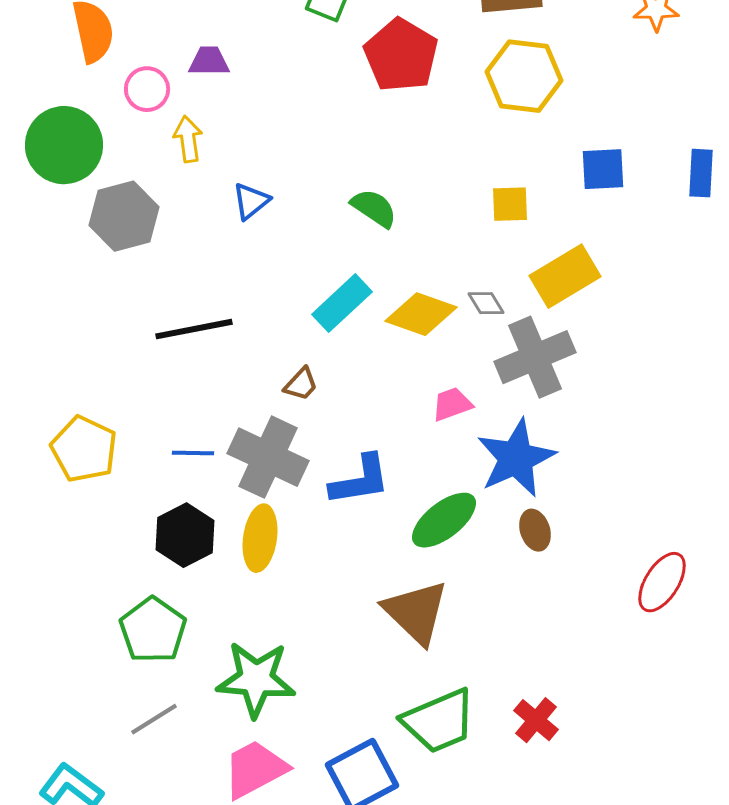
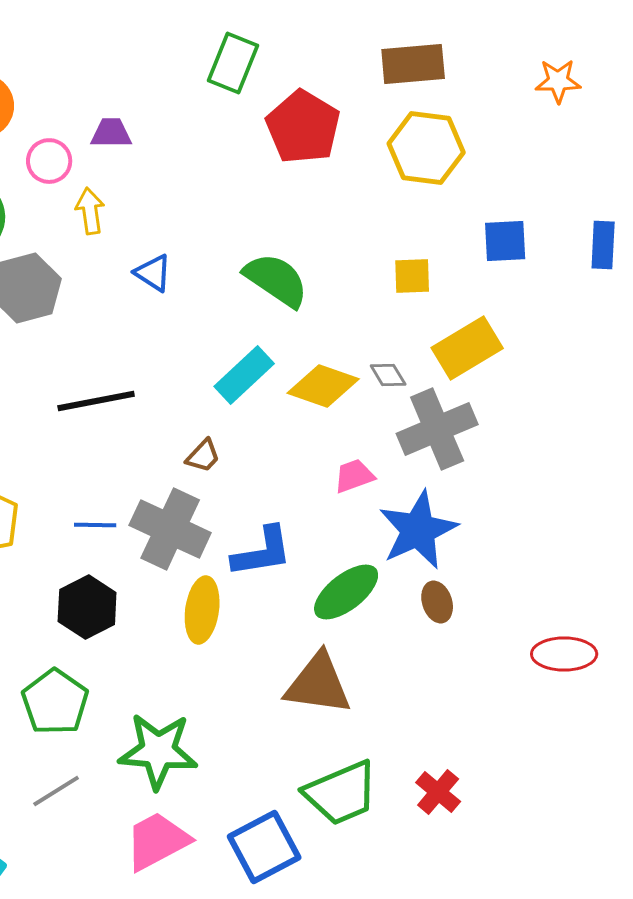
blue triangle: (251, 201) -> (153, 273), turned -48
green semicircle: (374, 208) -> (276, 280), size x1.4
yellow ellipse: (260, 538) -> (202, 610), moved
red ellipse: (662, 582) -> (564, 654), turned 58
brown triangle: (416, 612) -> (318, 684), turned -36

